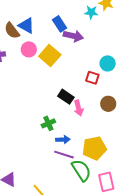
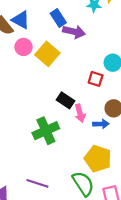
green cross: (48, 123) -> (46, 131), size x1.6
blue arrow: (63, 140) -> (101, 124), moved
yellow pentagon: (94, 148) -> (98, 159), turned 30
purple line: (64, 155) -> (37, 183), moved

